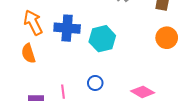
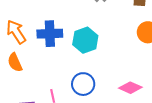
blue circle: (95, 83) -> (83, 84), size x1.5

